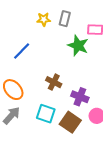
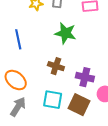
green star: (78, 46) -> (65, 33), moved
blue line: (22, 51) -> (18, 39), turned -48

